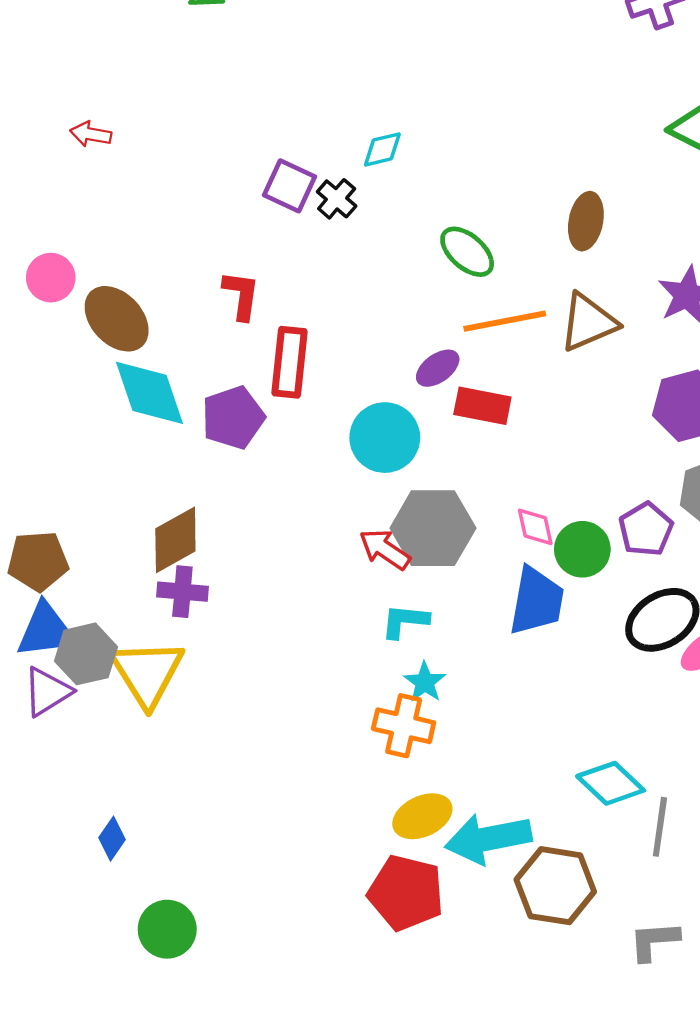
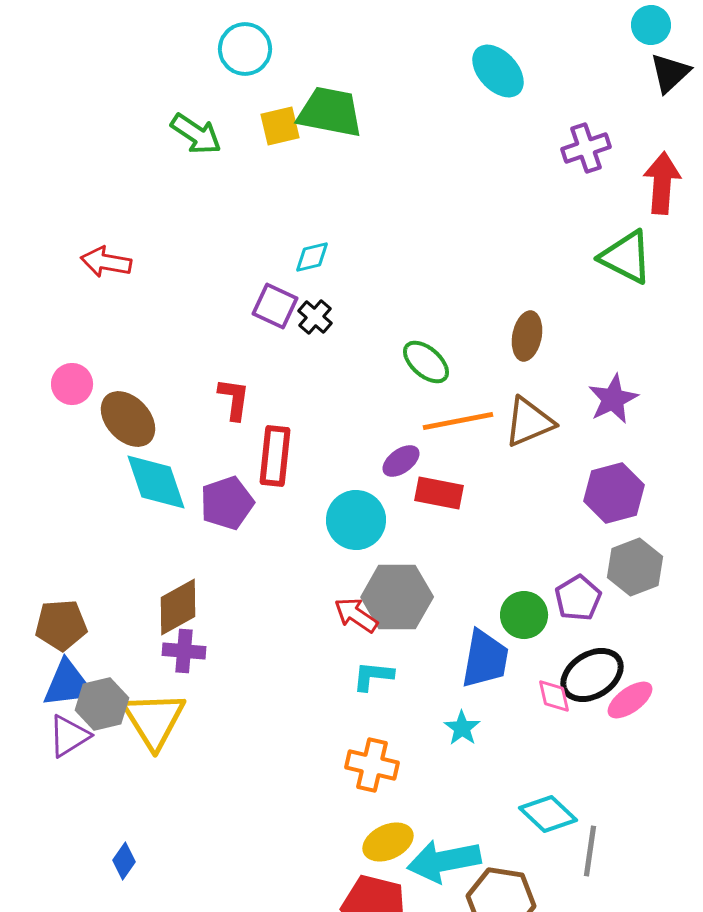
red arrow: (91, 134) -> (106, 262), size x1.4
cyan diamond: (382, 149) -> (312, 257), moved
pink diamond: (535, 527) -> (554, 696), moved
cyan star: (425, 682) -> (462, 728), moved

